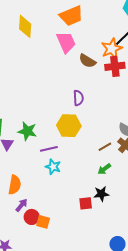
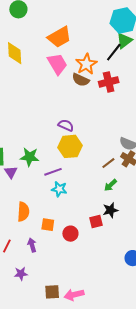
orange star: (112, 49) -> (86, 64), moved
purple semicircle: (78, 98) -> (66, 125), moved, turned -56
purple arrow: (21, 205) -> (32, 245), moved, turned -48
red circle: (32, 217) -> (70, 234), moved
orange square: (43, 222) -> (48, 225), moved

